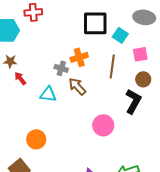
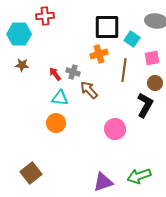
orange cross: (79, 57) -> (99, 54), moved
red arrow: (20, 78) -> (55, 74), moved
orange circle: (36, 139) -> (56, 123), moved

